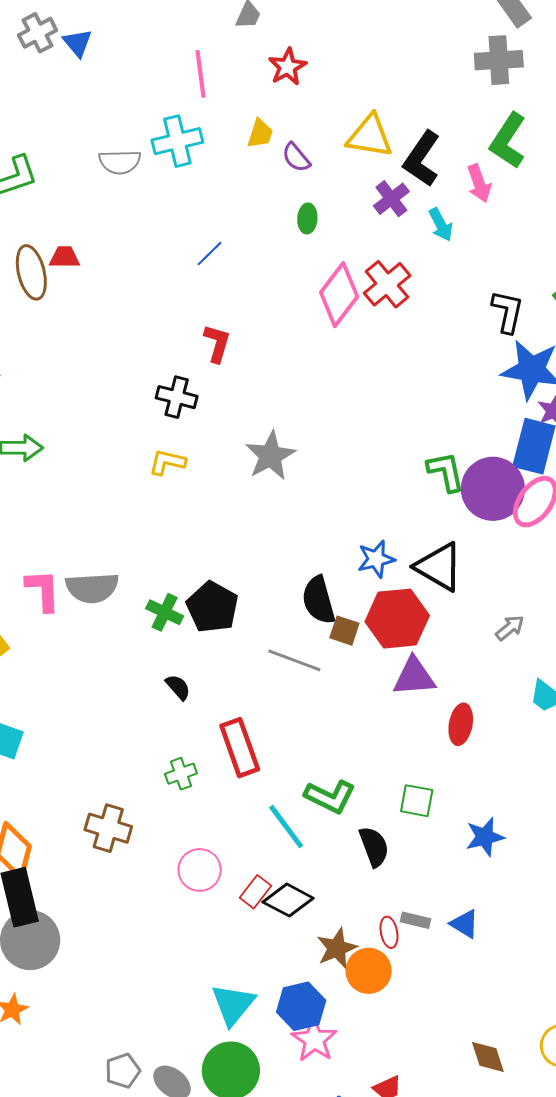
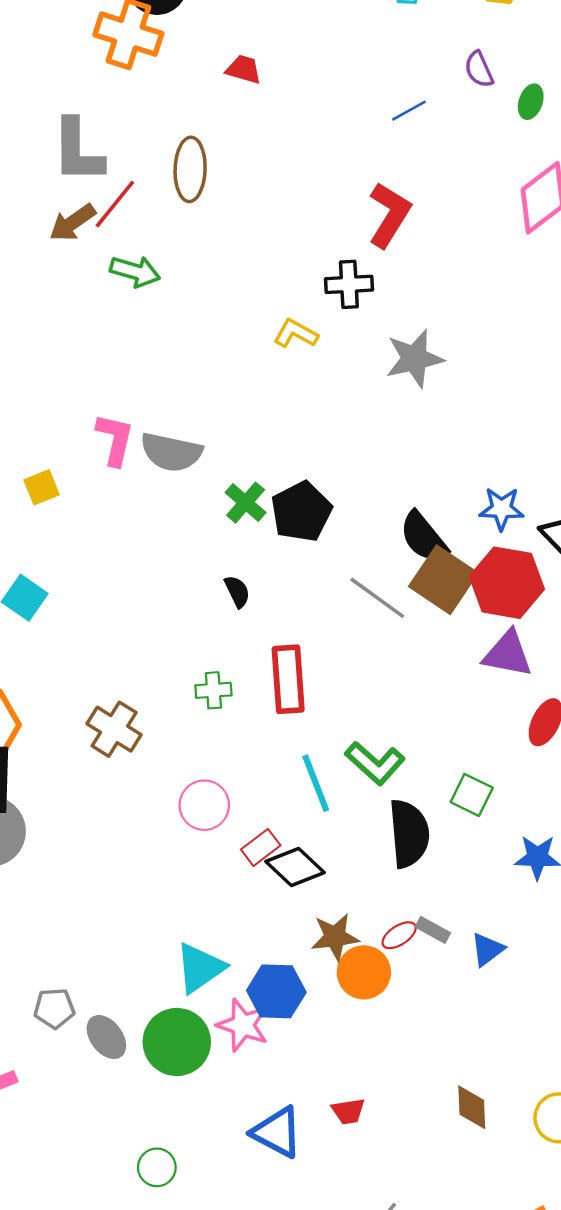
purple semicircle: (296, 157) -> (479, 69), moved
brown ellipse: (31, 272) -> (190, 169), moved
red L-shape: (217, 343) -> (389, 215), size x1.4
black cross: (177, 397) -> (349, 284), moved, turned -33
black semicircle: (319, 600) -> (424, 537), turned -39
brown square: (344, 631) -> (443, 580), size x1.8
black semicircle: (374, 847) -> (409, 833), size x1.4
blue triangle: (465, 924) -> (487, 949), turned 36
red ellipse: (389, 932) -> (399, 935), turned 52
pink star: (314, 1040) -> (243, 1025), moved, turned -30

